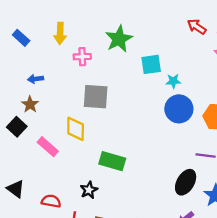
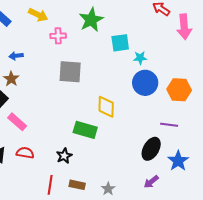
yellow arrow: (60, 33) -> (38, 15), turned -66
yellow diamond: (76, 129) -> (106, 107), moved
pink rectangle: (48, 147) -> (17, 122), moved
red semicircle: (51, 201) -> (25, 153), moved

